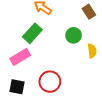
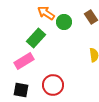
green circle: (74, 35) -> (64, 22), moved

